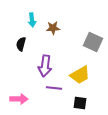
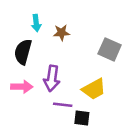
black semicircle: (21, 44) -> (23, 52), size x1.5
pink arrow: (19, 99) -> (22, 87), moved
black square: (80, 103) -> (82, 118), moved

